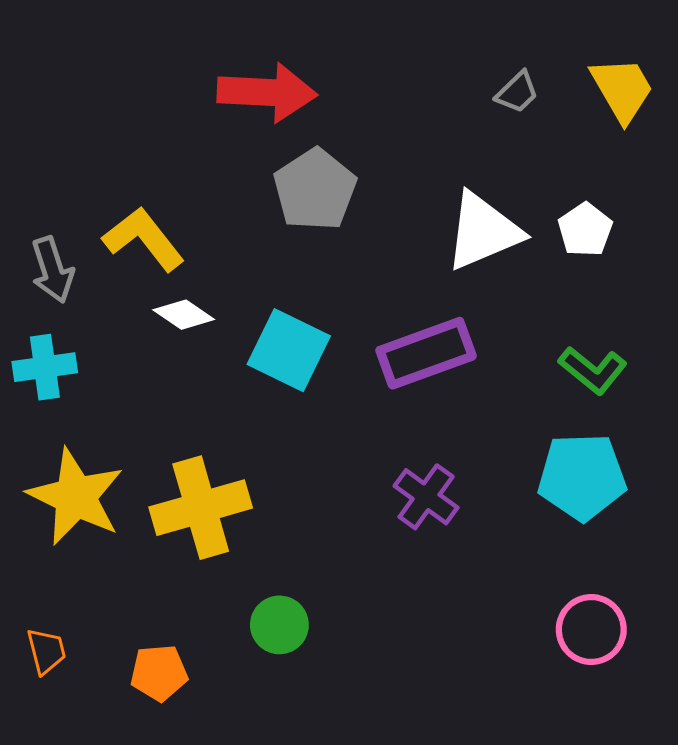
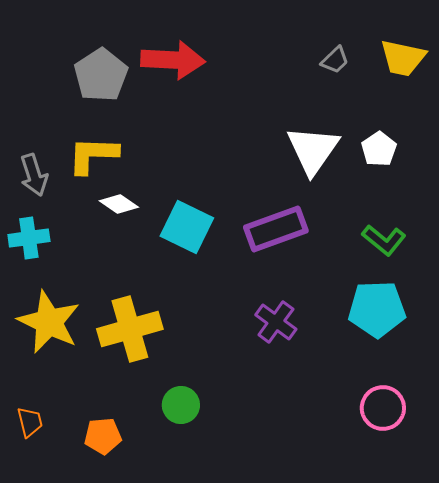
yellow trapezoid: (622, 89) -> (403, 58), turned 132
gray pentagon: (315, 190) -> (101, 75), moved
white triangle: (483, 231) -> (313, 150), turned -32
yellow L-shape: (144, 239) -> (93, 155), turned -50

